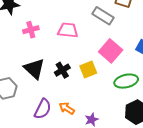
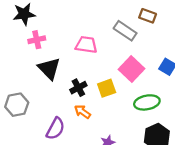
pink cross: (31, 30) -> (37, 40), moved
black triangle: (34, 69) -> (49, 69), moved
orange arrow: (67, 108) -> (82, 112), moved

